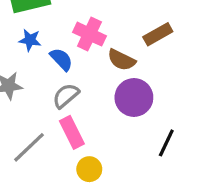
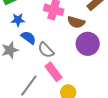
blue semicircle: (61, 59) -> (28, 38), moved
gray semicircle: (66, 96) -> (46, 50), turned -84

